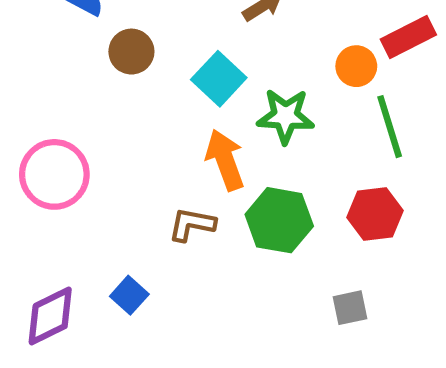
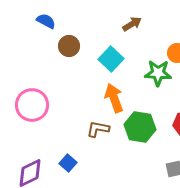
green star: (285, 116) -> (158, 73), moved

